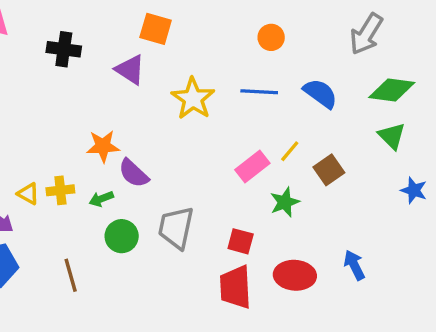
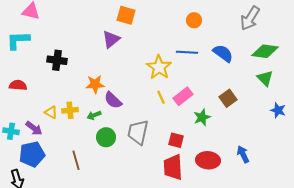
black cross: (64, 49) -> (57, 60), moved
purple triangle: (130, 70) -> (111, 39), turned 48
yellow star: (193, 99) -> (159, 67), moved
yellow line: (290, 151) -> (161, 97), moved, turned -64

